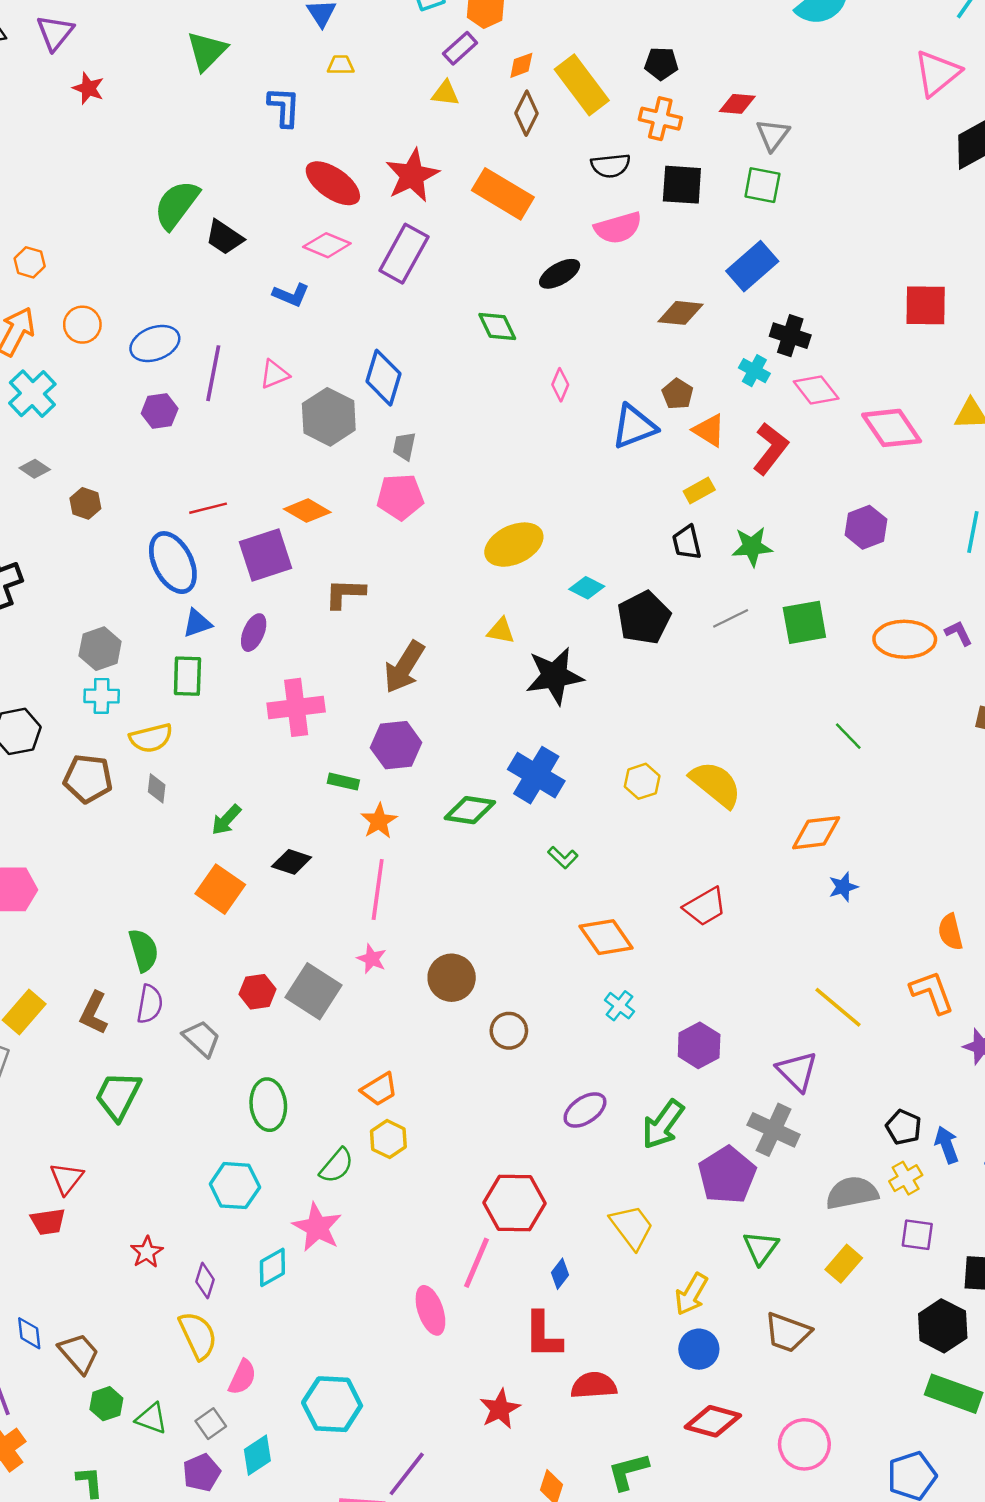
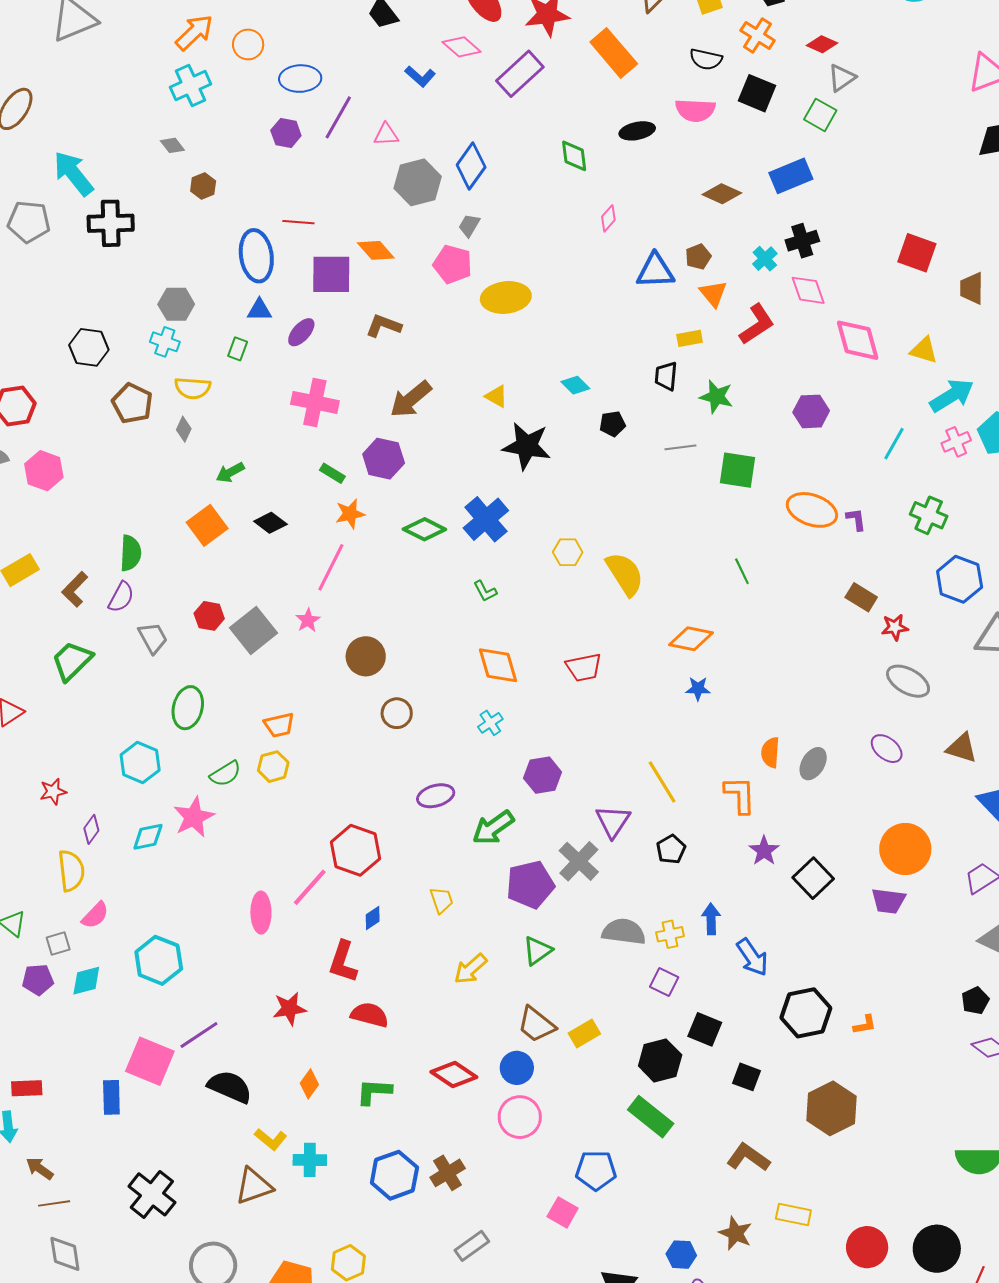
black cross: (790, 336) -> (802, 241), turned 36
yellow ellipse: (514, 545) -> (506, 298), moved
black pentagon: (644, 618) -> (612, 424), size x0.6
green rectangle: (187, 676) -> (238, 349), size x0.7
black pentagon: (904, 1127) -> (671, 849), moved
yellow trapezoid: (632, 1227) -> (441, 900), size x0.7
yellow rectangle: (844, 1264) -> (584, 1034), moved
blue circle: (699, 1349) -> (517, 1068), moved

